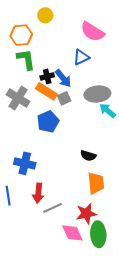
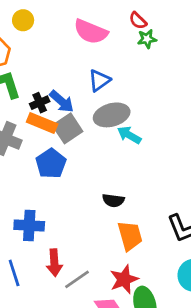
blue triangle: (81, 57) -> (99, 80), moved
gray square: (64, 98) -> (68, 128), size x1.5

